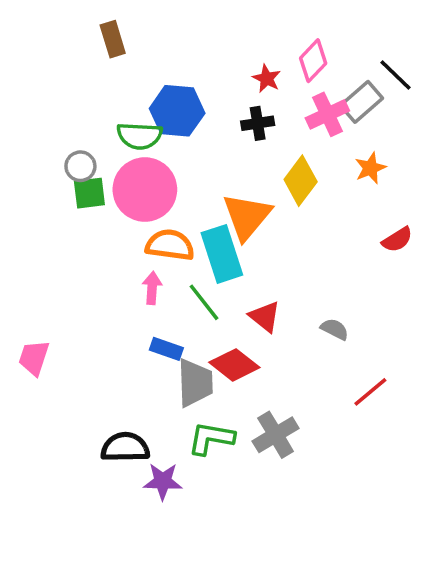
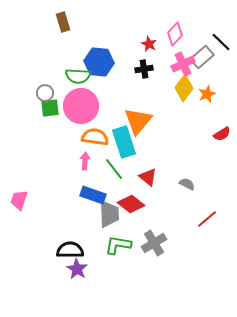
yellow diamond: (301, 181) -> (184, 88), moved
blue rectangle: (166, 349) -> (93, 195), size x1.4
purple star: (163, 481) -> (77, 269), moved, turned 30

